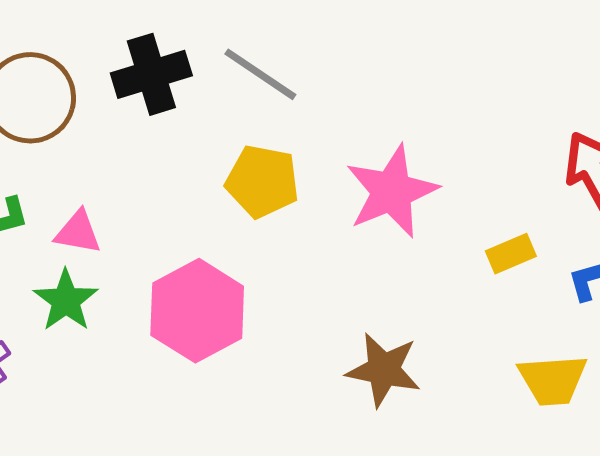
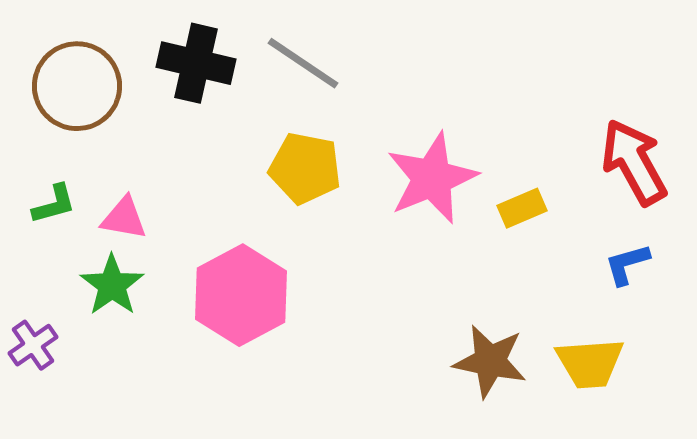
black cross: (151, 74) -> (196, 63), turned 30
yellow rectangle: (511, 254) -> (522, 208), moved
brown star: (384, 370) -> (490, 361), moved

